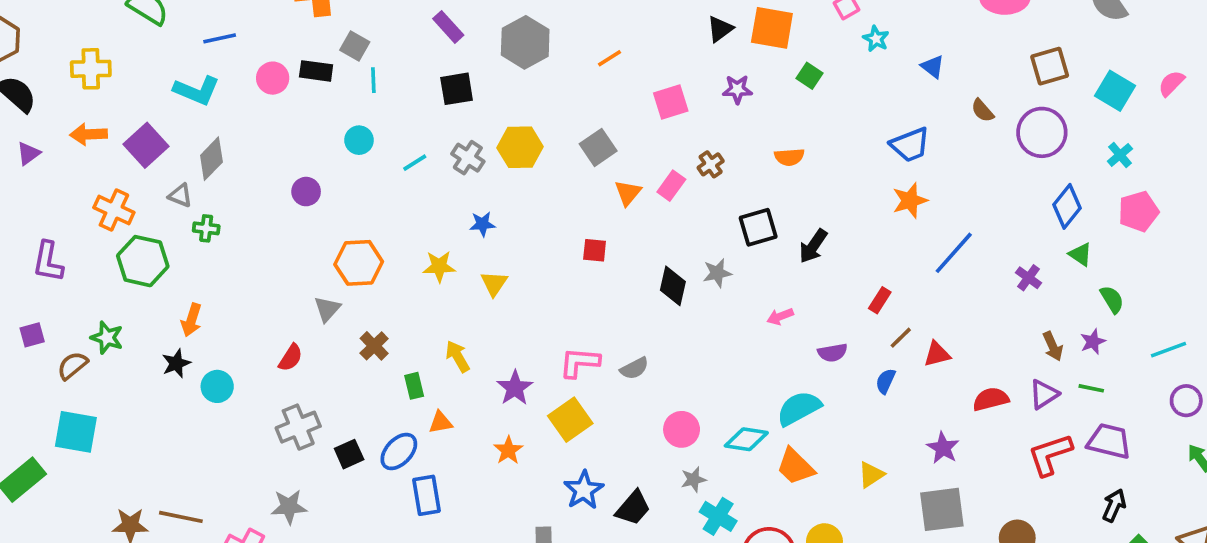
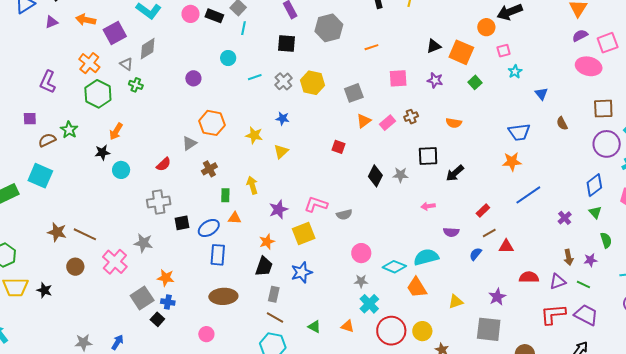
purple circle: (1042, 132) -> (607, 144), moved
black trapezoid: (633, 508) -> (264, 266), moved, turned -35

